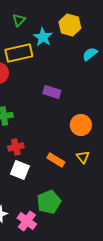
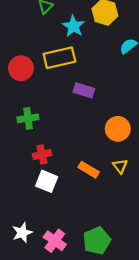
yellow rectangle: (19, 53) -> (59, 58), moved
green pentagon: (49, 202) -> (97, 241), moved

